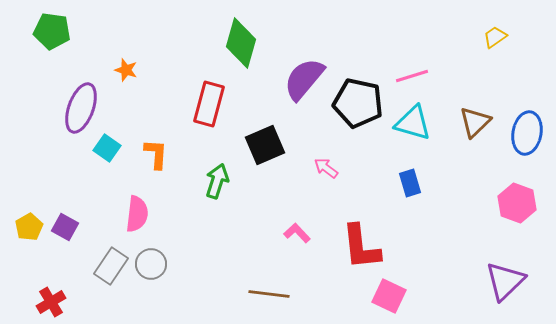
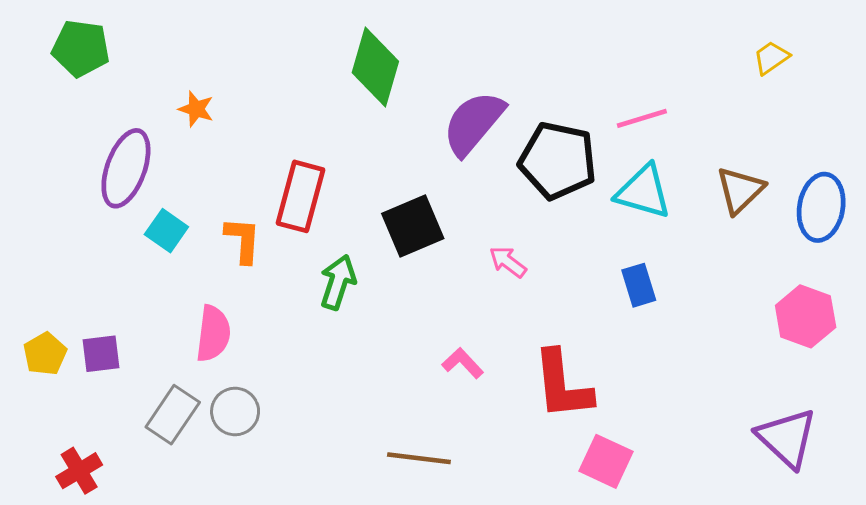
red rectangle: (209, 104) -> (301, 196), moved
purple square: (65, 227) -> (101, 354), turned -36
purple triangle: (505, 281) -> (787, 438), turned -33

